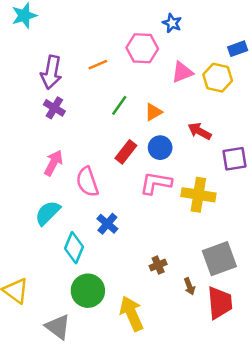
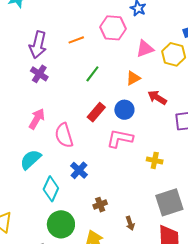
orange triangle: (153, 112) -> (133, 78), moved
yellow cross: (198, 195) -> (155, 160), moved, size x0.6
brown cross: (158, 265) -> (100, 205), moved
brown arrow: (189, 286) -> (130, 223), moved

